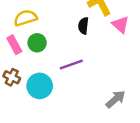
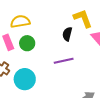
purple line: (71, 65) -> (64, 61), moved

